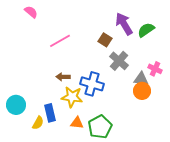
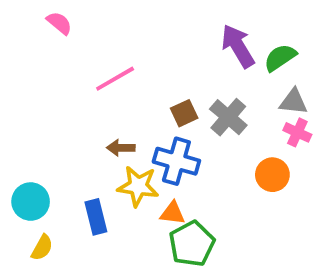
brown square: (105, 40) -> (184, 113), moved, turned 32
gray triangle: (141, 79) -> (294, 102), moved
yellow semicircle: (38, 123) -> (42, 248), moved
orange triangle: (77, 123) -> (173, 213), moved

